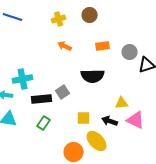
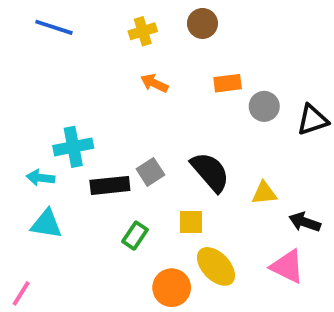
gray circle: (130, 52) -> (264, 106), moved
black semicircle: (93, 76) -> (210, 172), moved, turned -130
pink triangle: (136, 120) -> (287, 266), moved
black arrow: (110, 121) -> (305, 222), moved
green rectangle: (44, 123) -> (135, 236), moved

